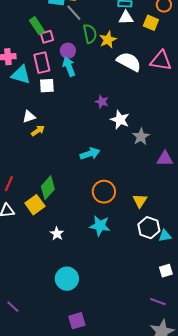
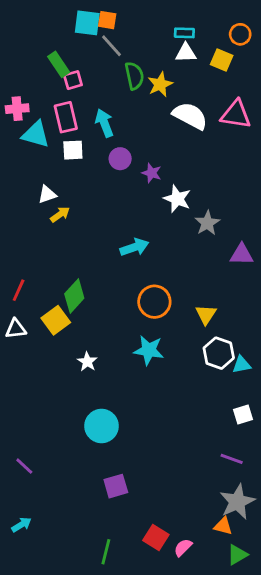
purple circle: (68, 51) -> (120, 159), moved

